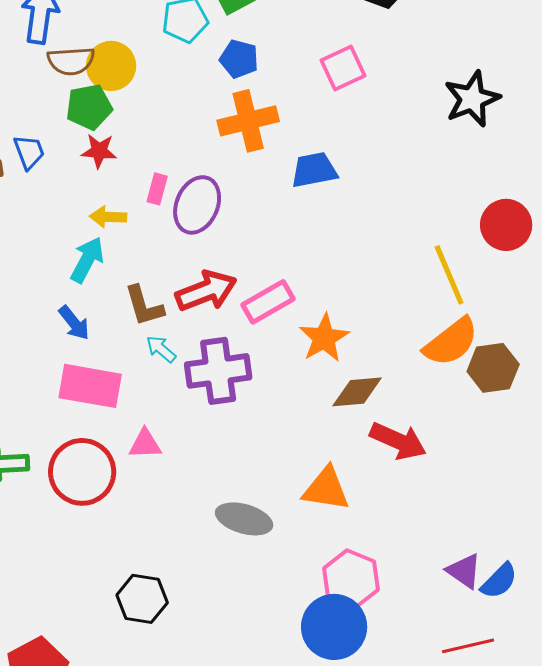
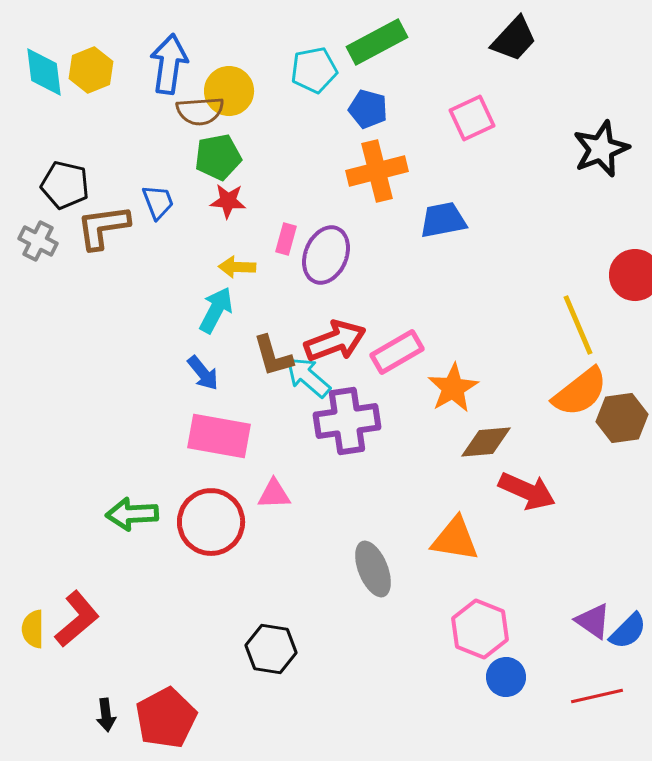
yellow circle: (111, 66) -> (229, 91), moved
cyan arrow: (161, 349) -> (308, 377), moved, size x1.5
gray ellipse: (244, 519) -> (373, 569), turned 52
blue circle: (334, 627) -> (506, 677), moved, size x0.6

